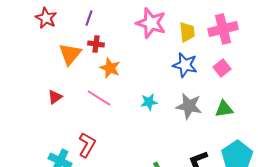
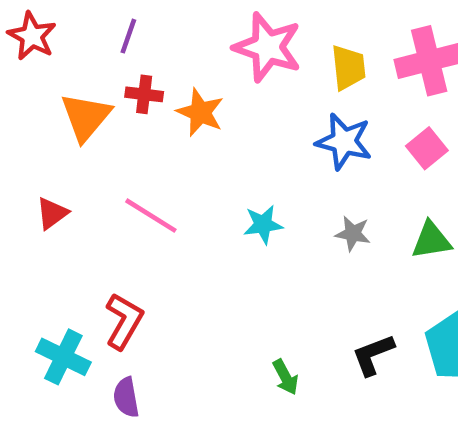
orange star: (110, 68) -> (200, 112), moved
gray star: (189, 106) -> (353, 234), size x0.6

